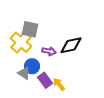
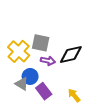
gray square: (30, 29) -> (41, 43), moved
yellow arrow: (59, 84) -> (74, 95), moved

